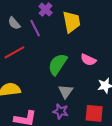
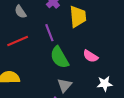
purple line: (35, 28) -> (49, 33), moved
green semicircle: (58, 64) -> (59, 57), turned -70

